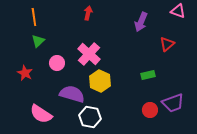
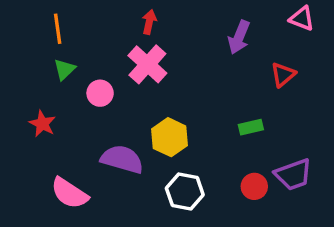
pink cross: (89, 54) -> (147, 64), moved
pink circle: (57, 63) -> (100, 93), moved
white hexagon: (90, 117) -> (185, 191), moved

